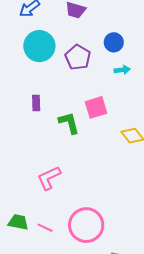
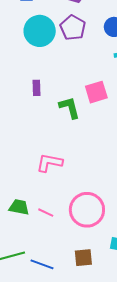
purple pentagon: (78, 57) -> (73, 28), moved
pink L-shape: (49, 178) -> (49, 163), turned 36

